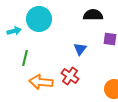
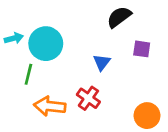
black semicircle: (93, 15) -> (119, 17), turned -36
cyan circle: (39, 19) -> (46, 44), moved

